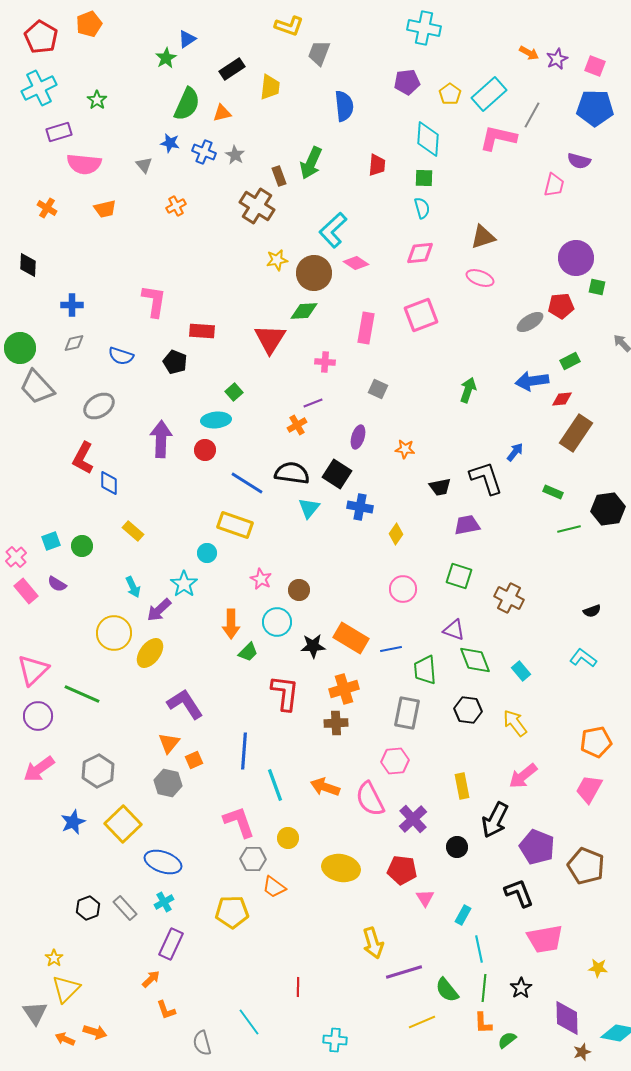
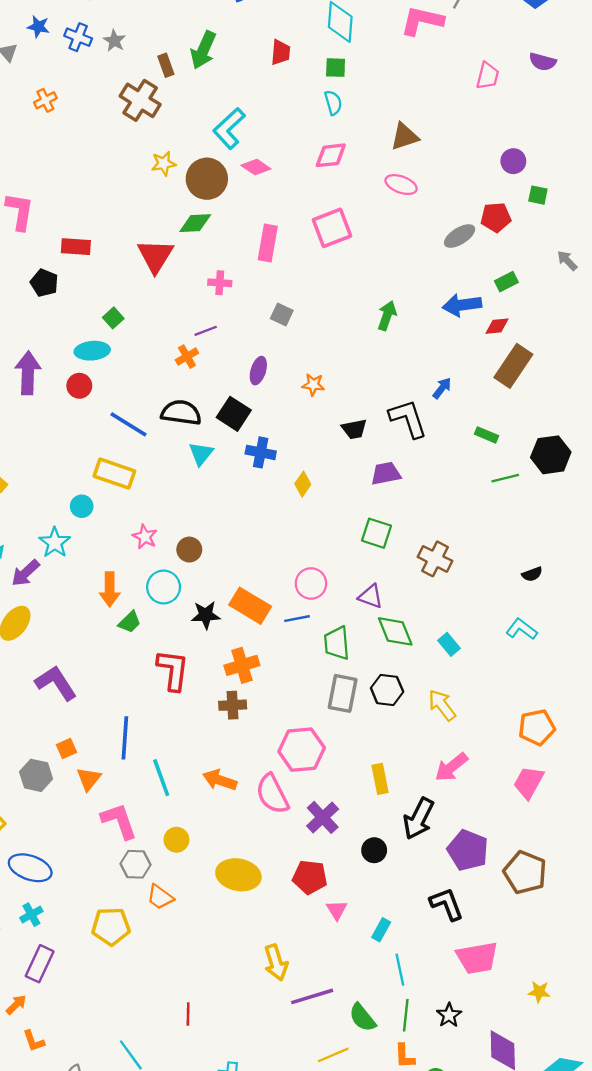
purple semicircle: (579, 161) -> (543, 62), moved
purple circle: (576, 258) -> (513, 161), size x0.6
pink circle: (403, 589) -> (311, 583), moved
gray rectangle: (407, 713) -> (343, 693), moved
orange triangle: (169, 743) -> (89, 779), moved
pink hexagon: (395, 761) -> (302, 750), size x1.4

